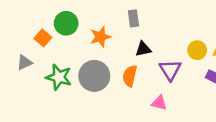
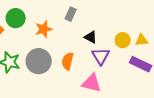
gray rectangle: (133, 18) -> (71, 14), turned 32
black triangle: (143, 49) -> (91, 37), moved, turned 40
pink triangle: (159, 103) -> (92, 83), size x1.5

